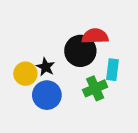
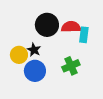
black circle: (80, 51) -> (47, 25), moved
cyan rectangle: (112, 70) -> (84, 35), moved

